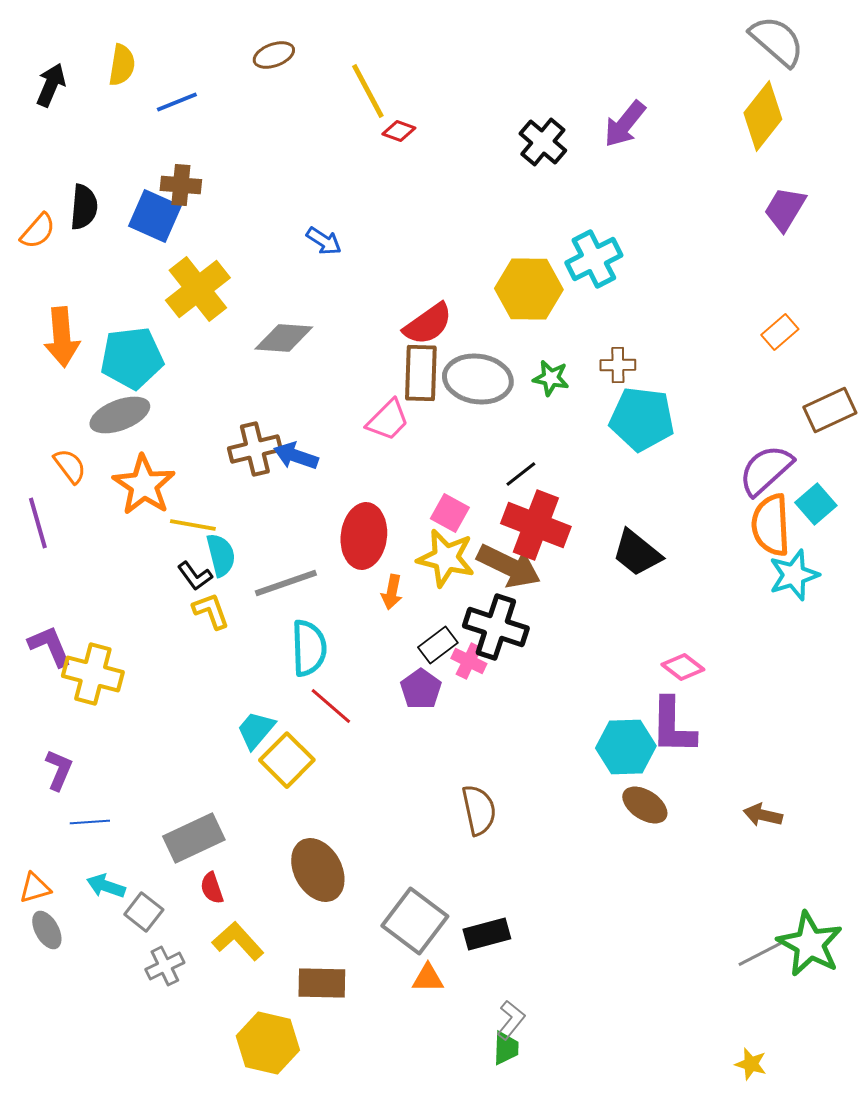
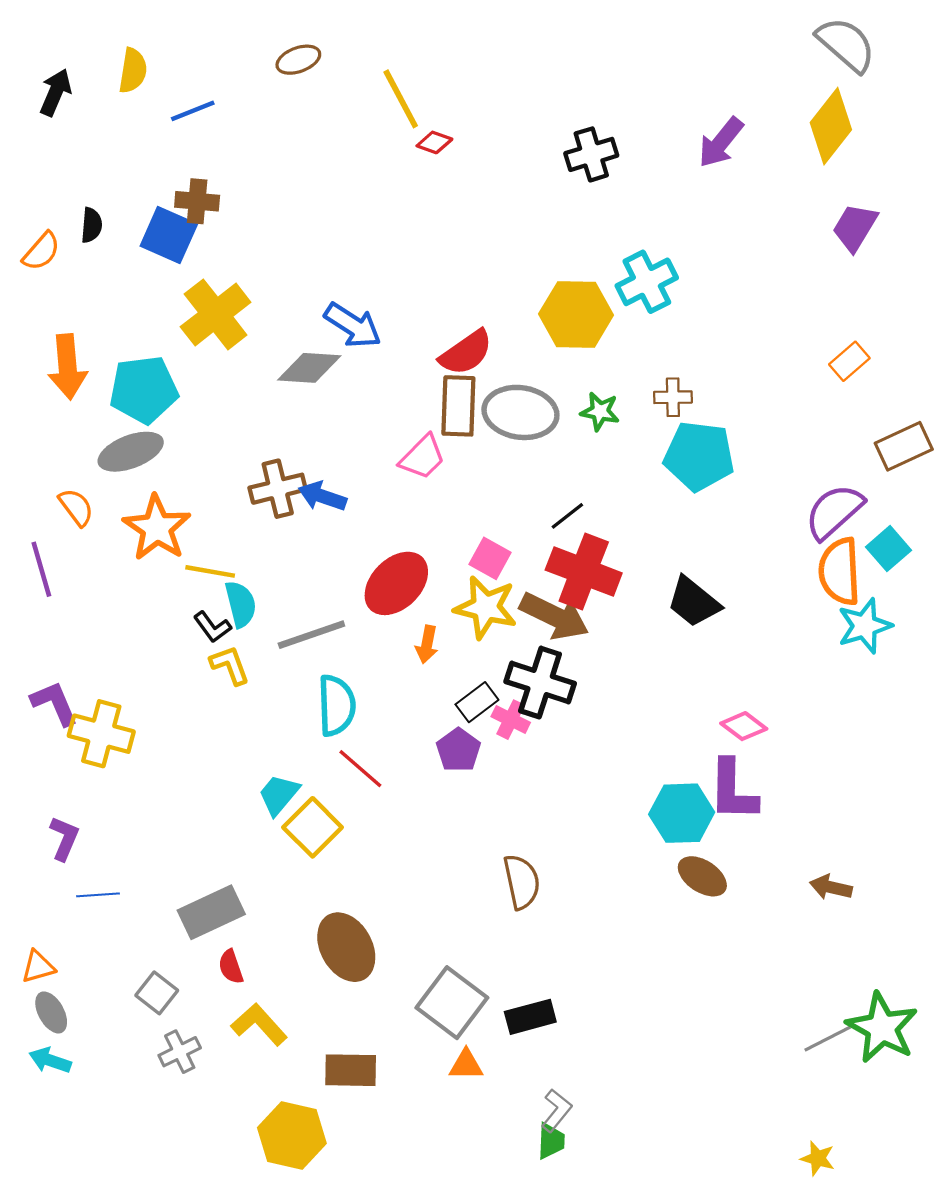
purple arrow: (625, 124) -> (721, 142), moved
black cross: (543, 142) -> (591, 154), turned 33
black semicircle: (84, 207) -> (91, 225), size x0.7
blue arrow: (324, 241) -> (353, 325), moved, size x1.5
red ellipse: (364, 536) -> (396, 583), turned 38
cyan arrow: (106, 886) -> (50, 1060), moved

